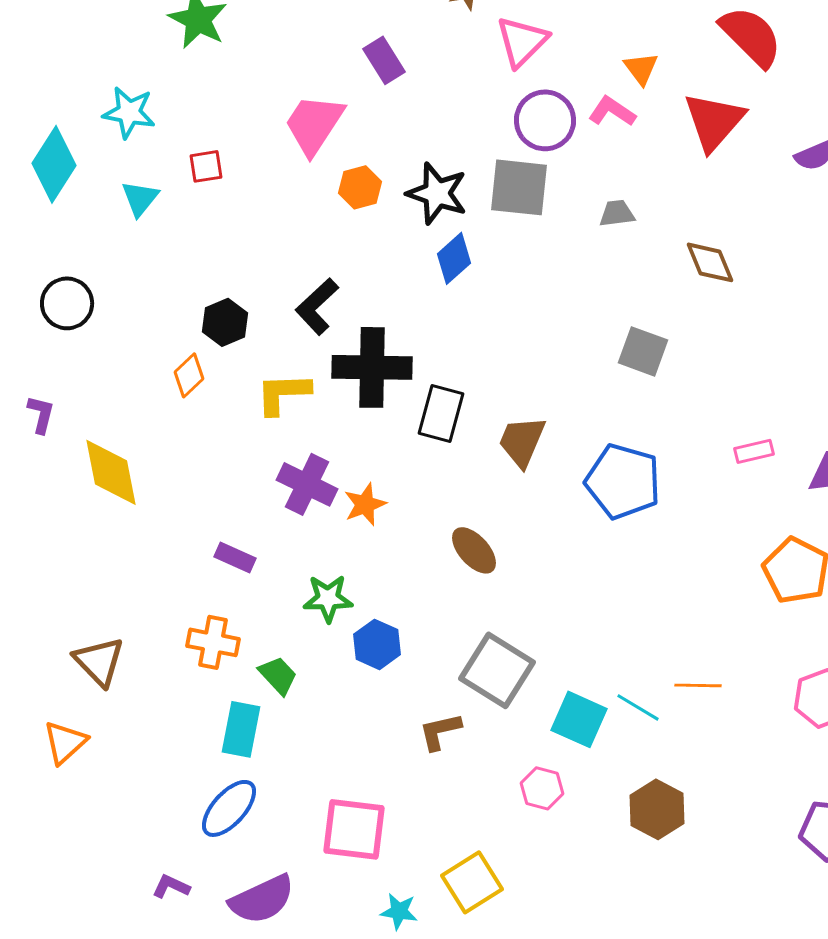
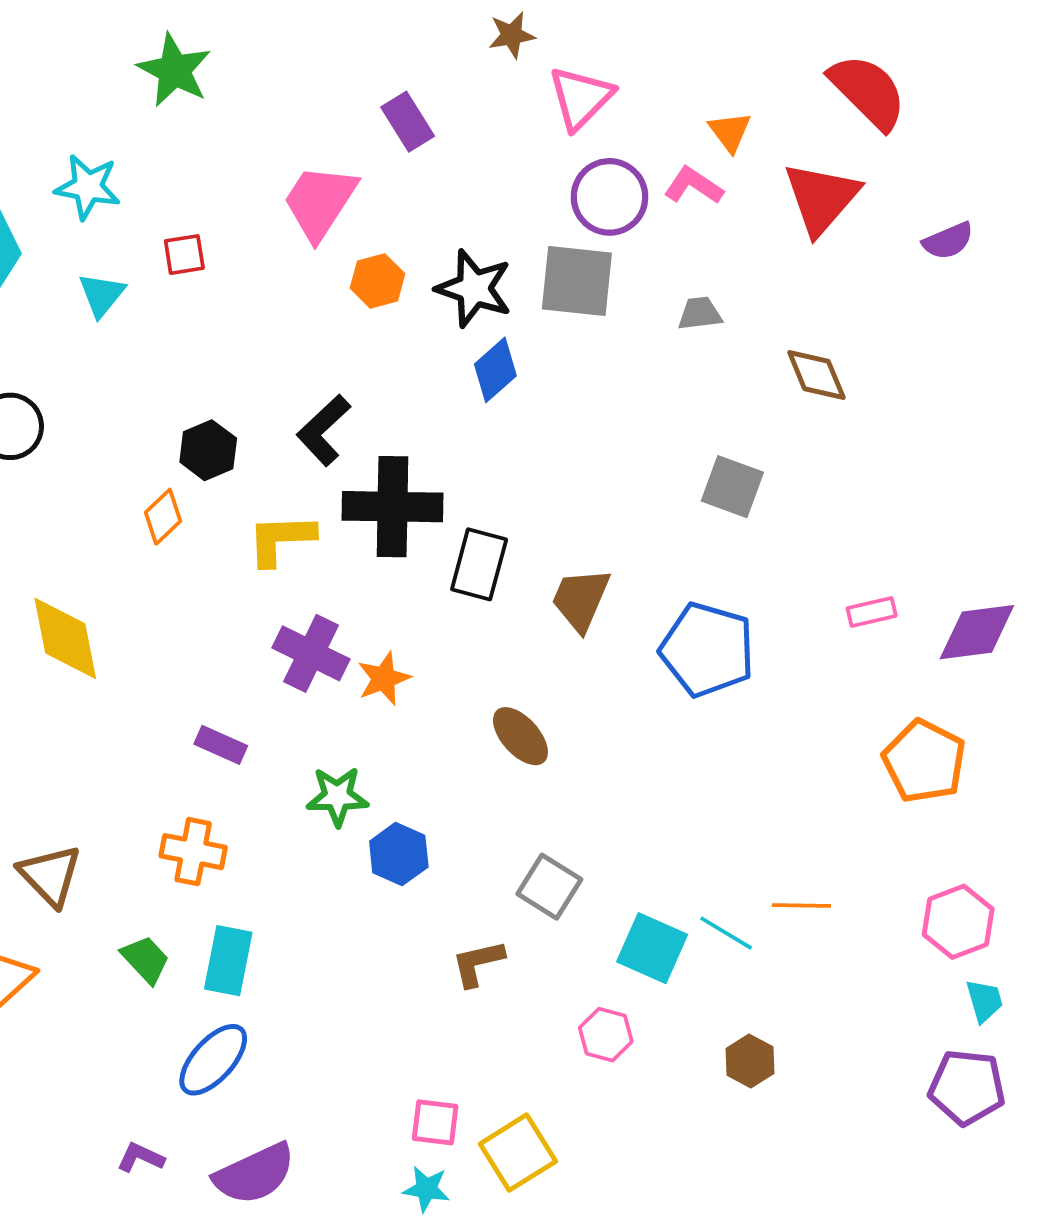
gray square: (497, 670) -> (549, 887), size x0.7
green trapezoid: (278, 675) -> (145, 959), moved
brown hexagon: (657, 809) -> (750, 1061), size x0.7
pink square: (354, 829) -> (435, 1122), moved, size x0.6

